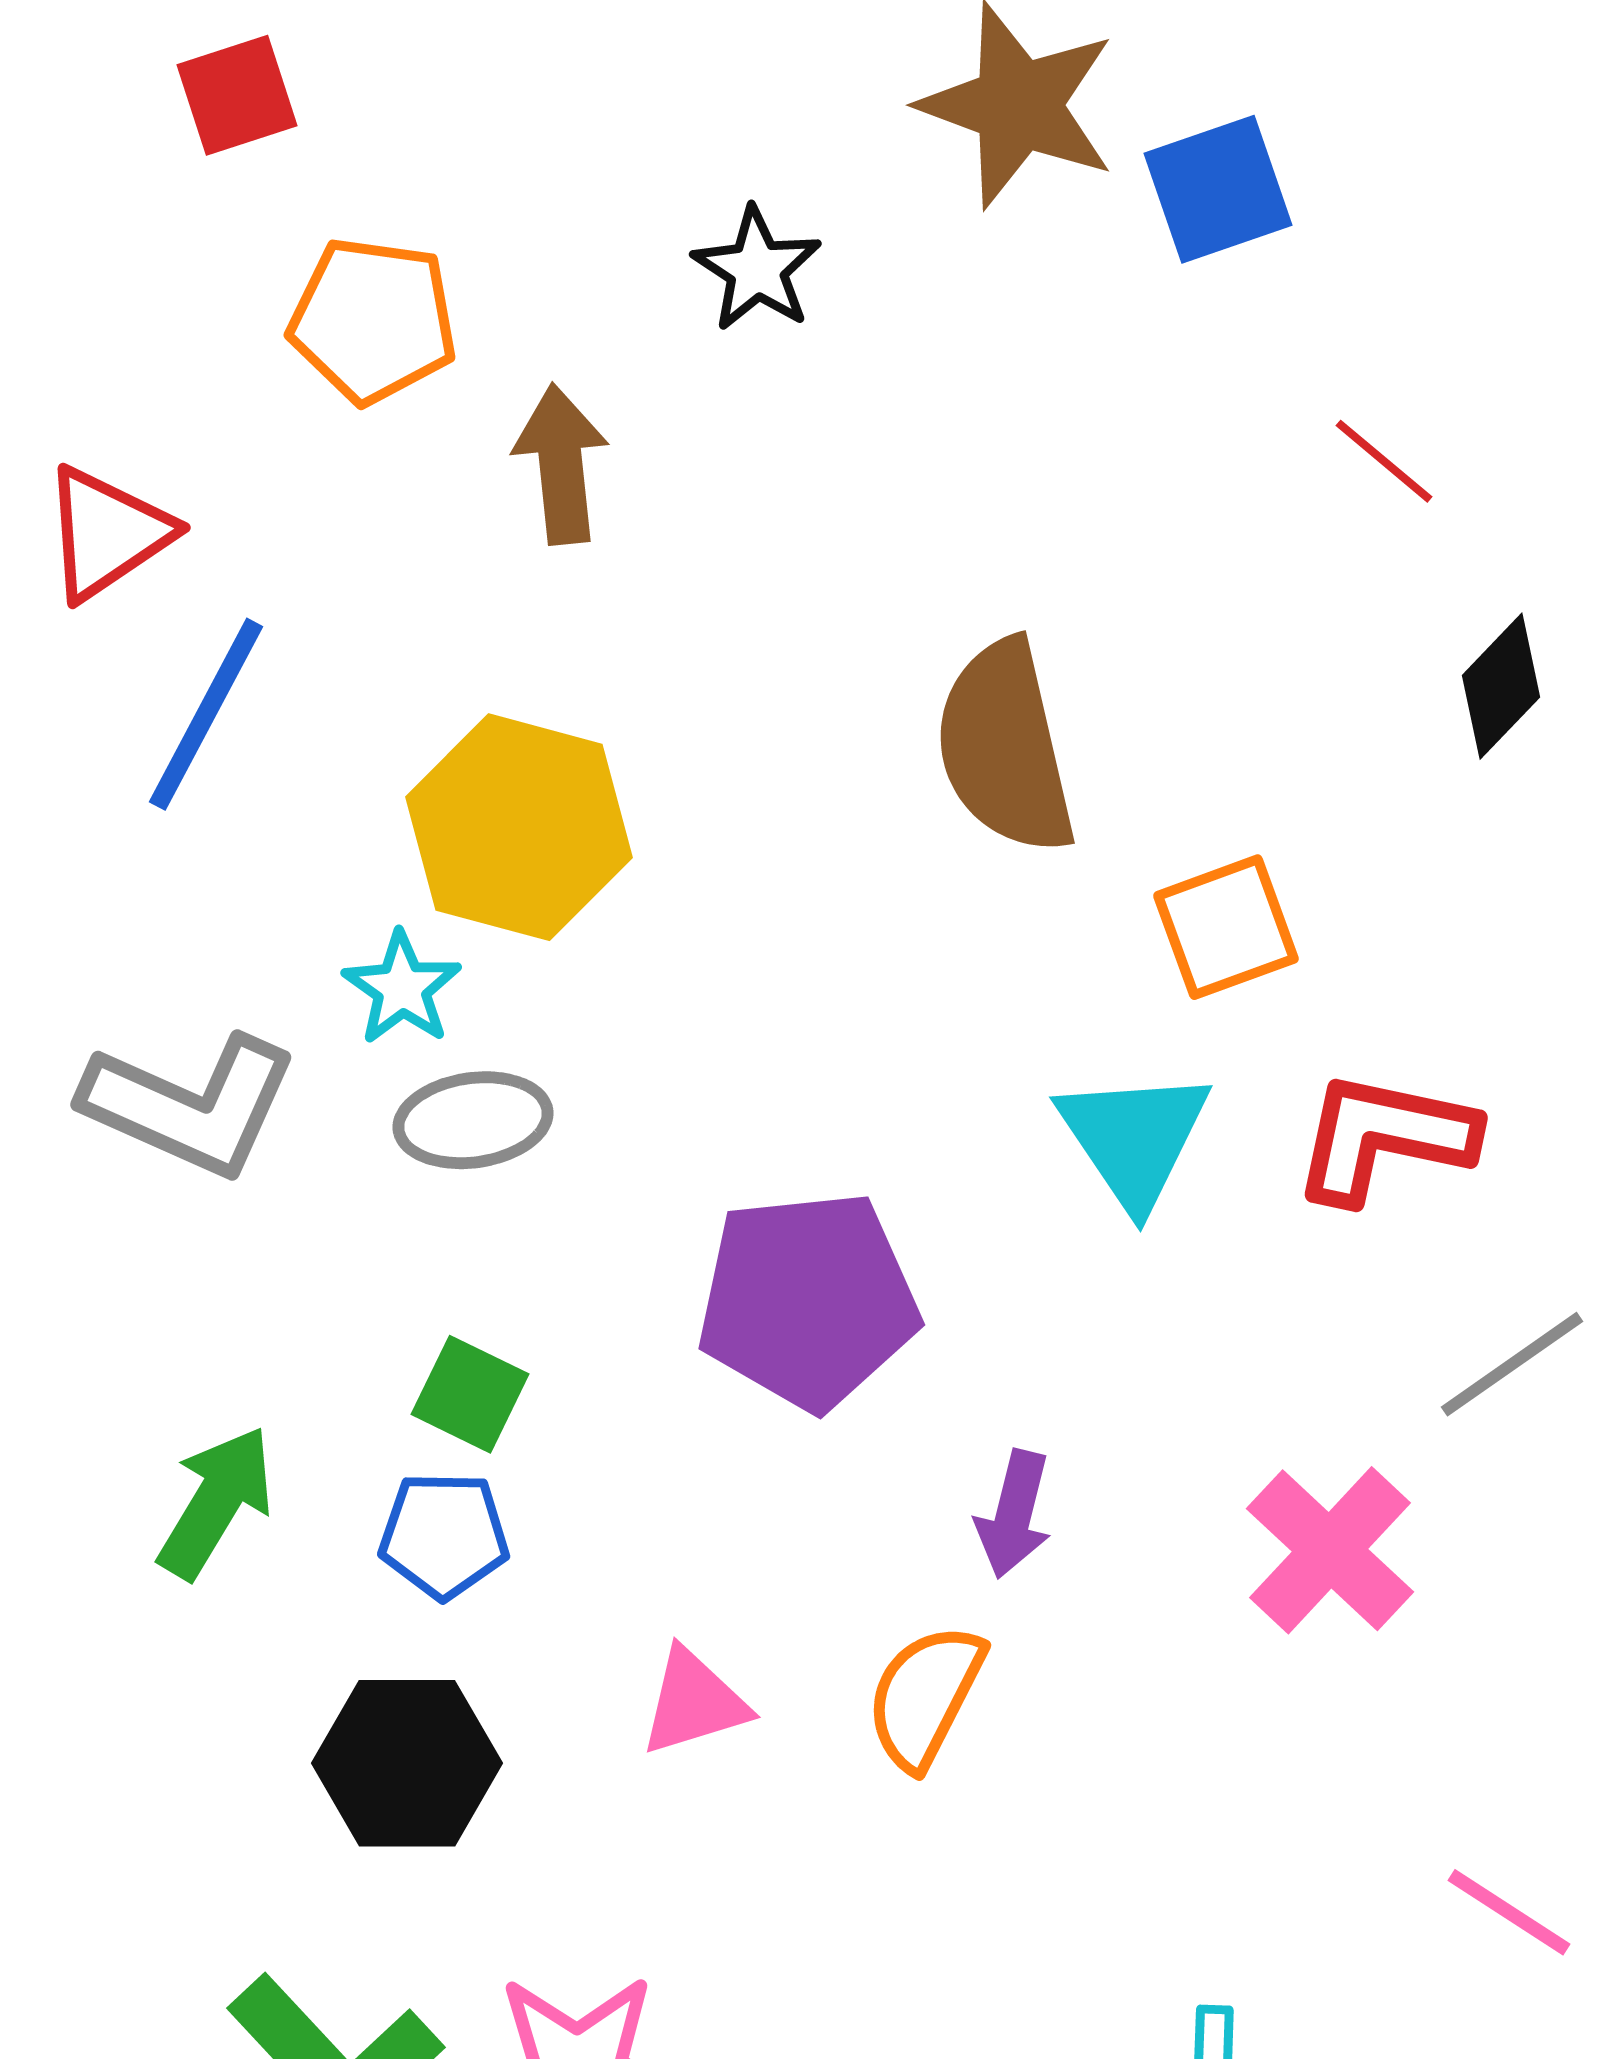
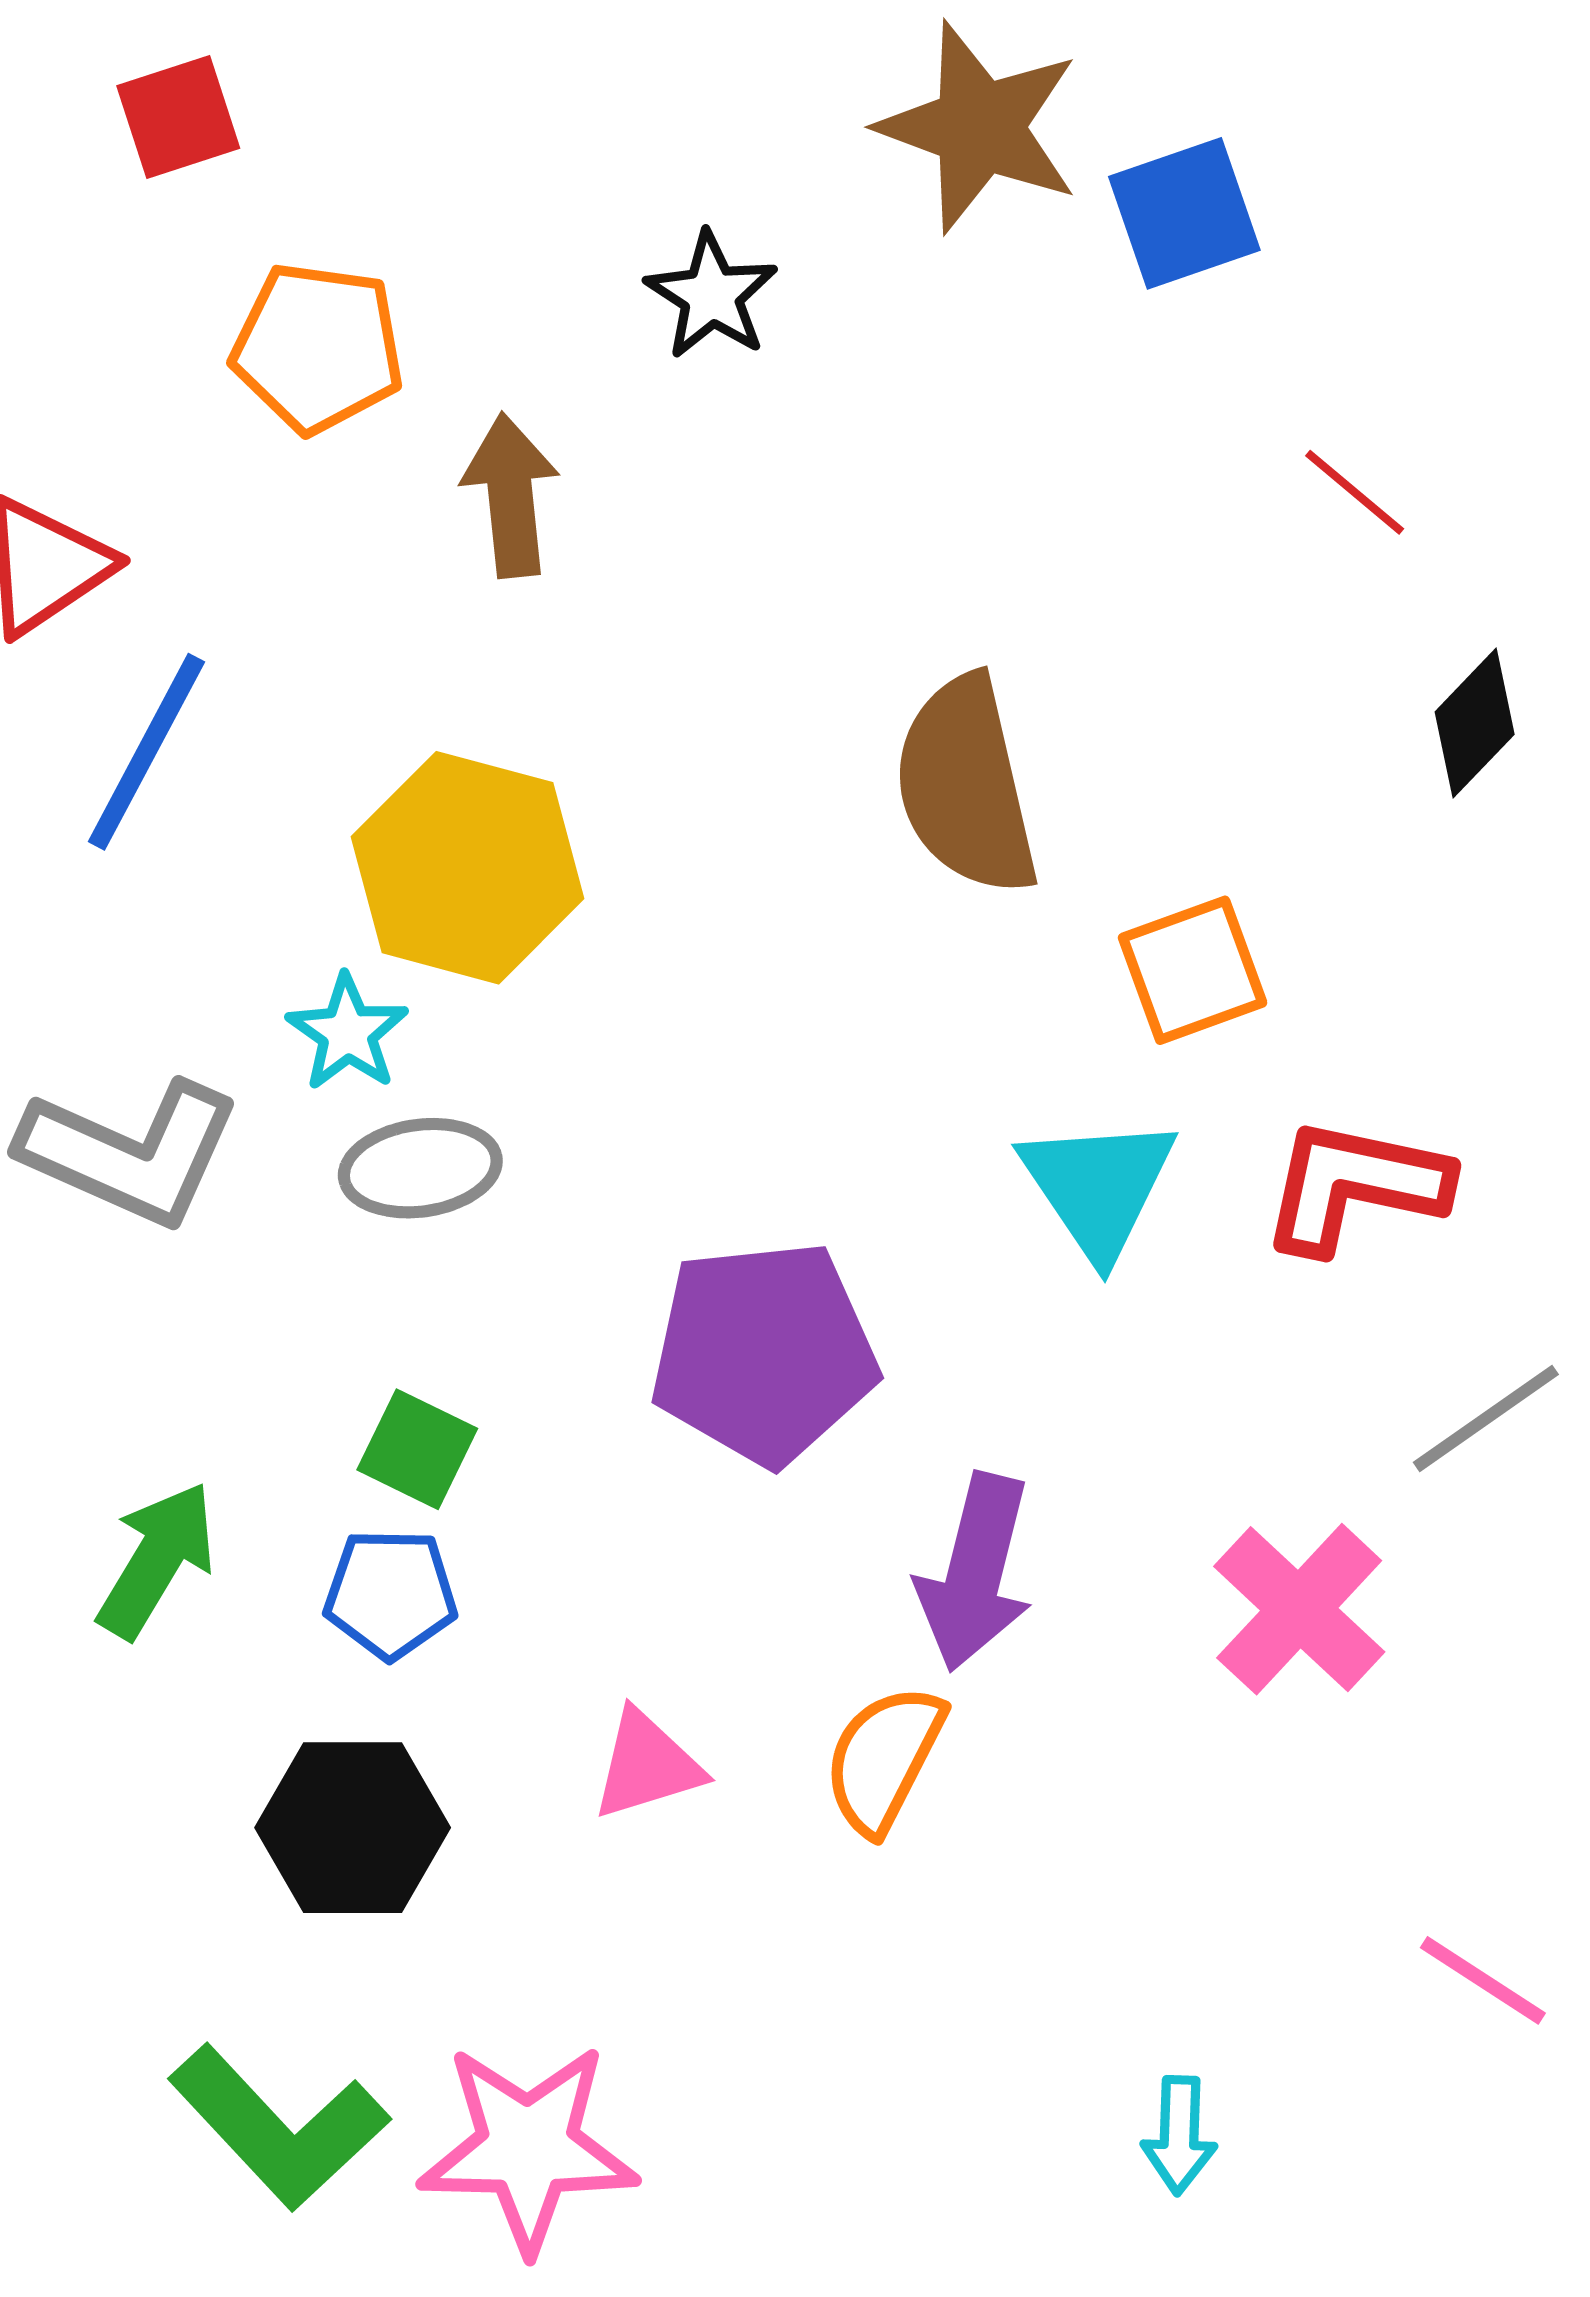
purple arrow: (1014, 1514) -> (975, 1572), size x1.5

